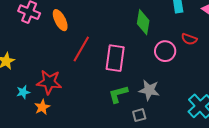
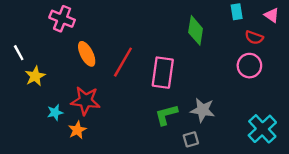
orange ellipse: (60, 20) -> (87, 54), moved
red semicircle: (189, 39) -> (254, 37), moved
pink circle: (165, 51) -> (249, 66), moved

